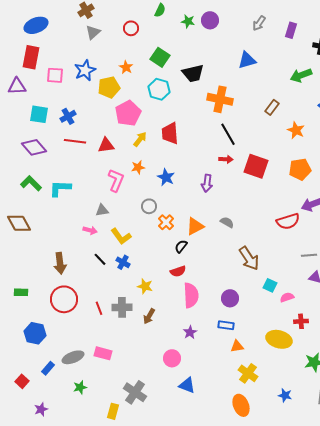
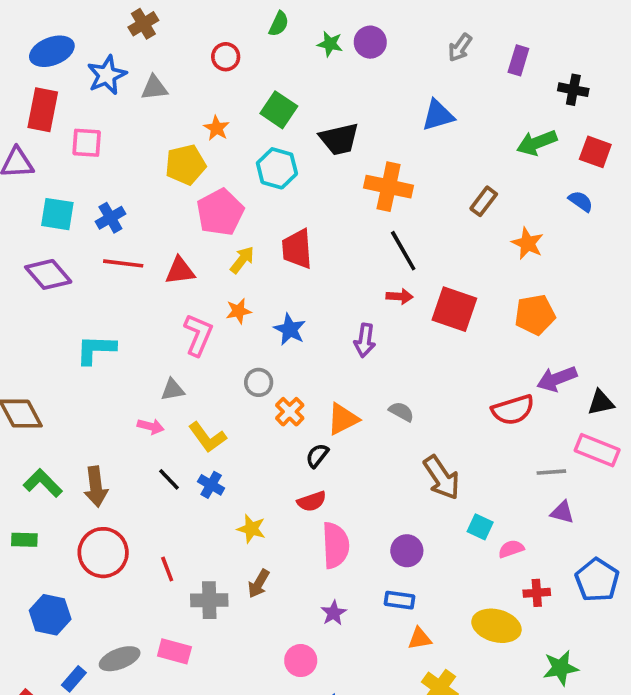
gray triangle: (93, 32) -> (154, 88), moved, turned 35
blue star: (85, 70) -> (107, 75), moved
green L-shape: (31, 183) -> (43, 483), moved
gray cross: (122, 307) -> (209, 600), moved

